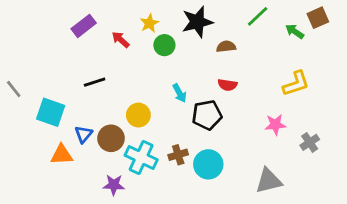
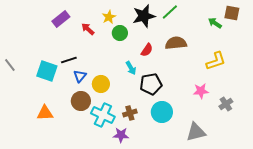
green line: (258, 16) -> (170, 12), moved
brown square: (318, 18) -> (232, 13), turned 35
brown semicircle: (226, 47) -> (176, 43), moved, size x1.5
red semicircle: (227, 85) -> (147, 50), moved, turned -64
cyan square: (51, 112) -> (47, 71), moved
blue triangle: (84, 134) -> (80, 76), moved
cyan circle: (208, 164) -> (162, 112), moved
purple star: (114, 185) -> (121, 135), moved

